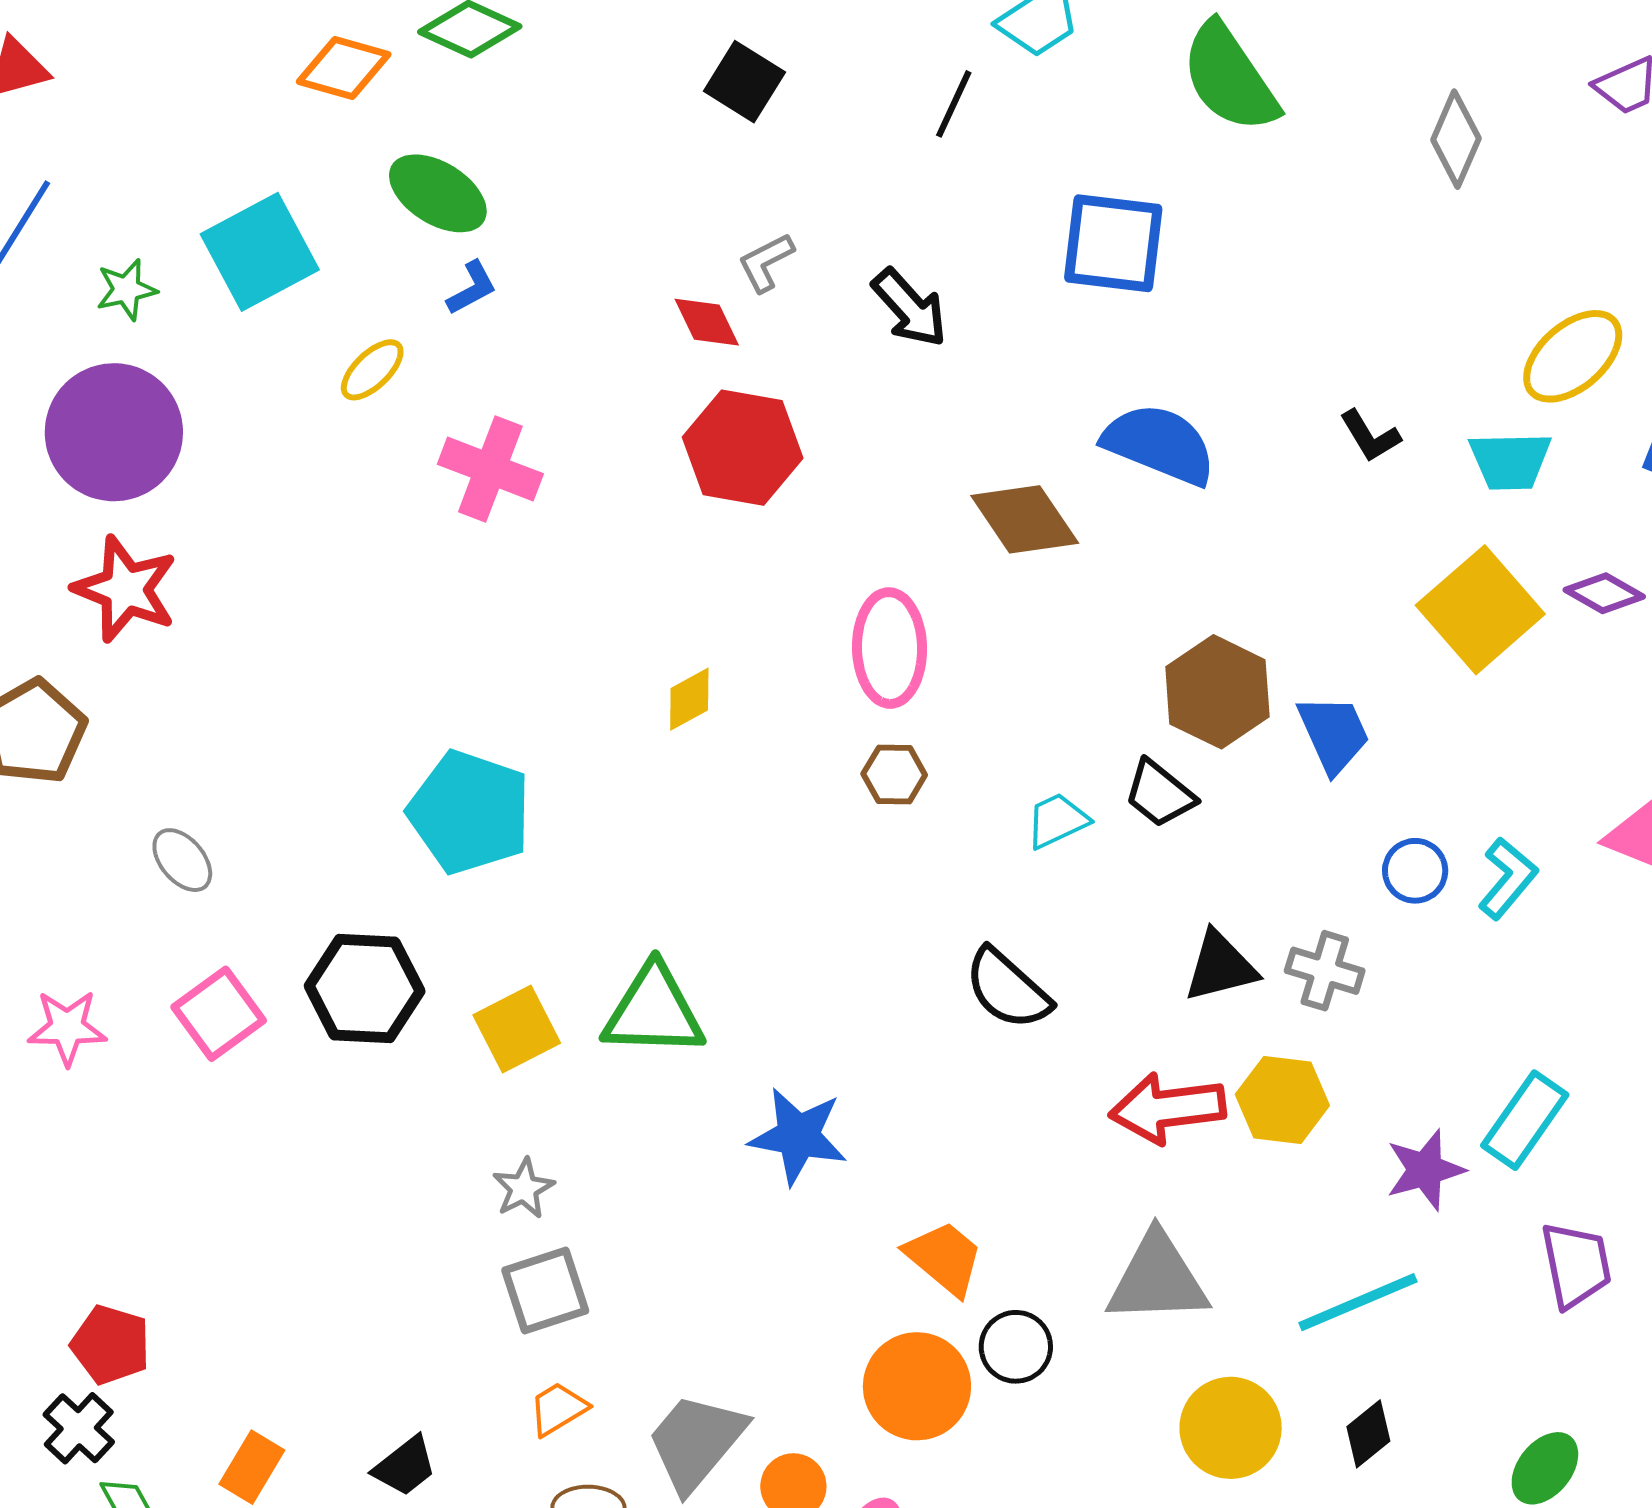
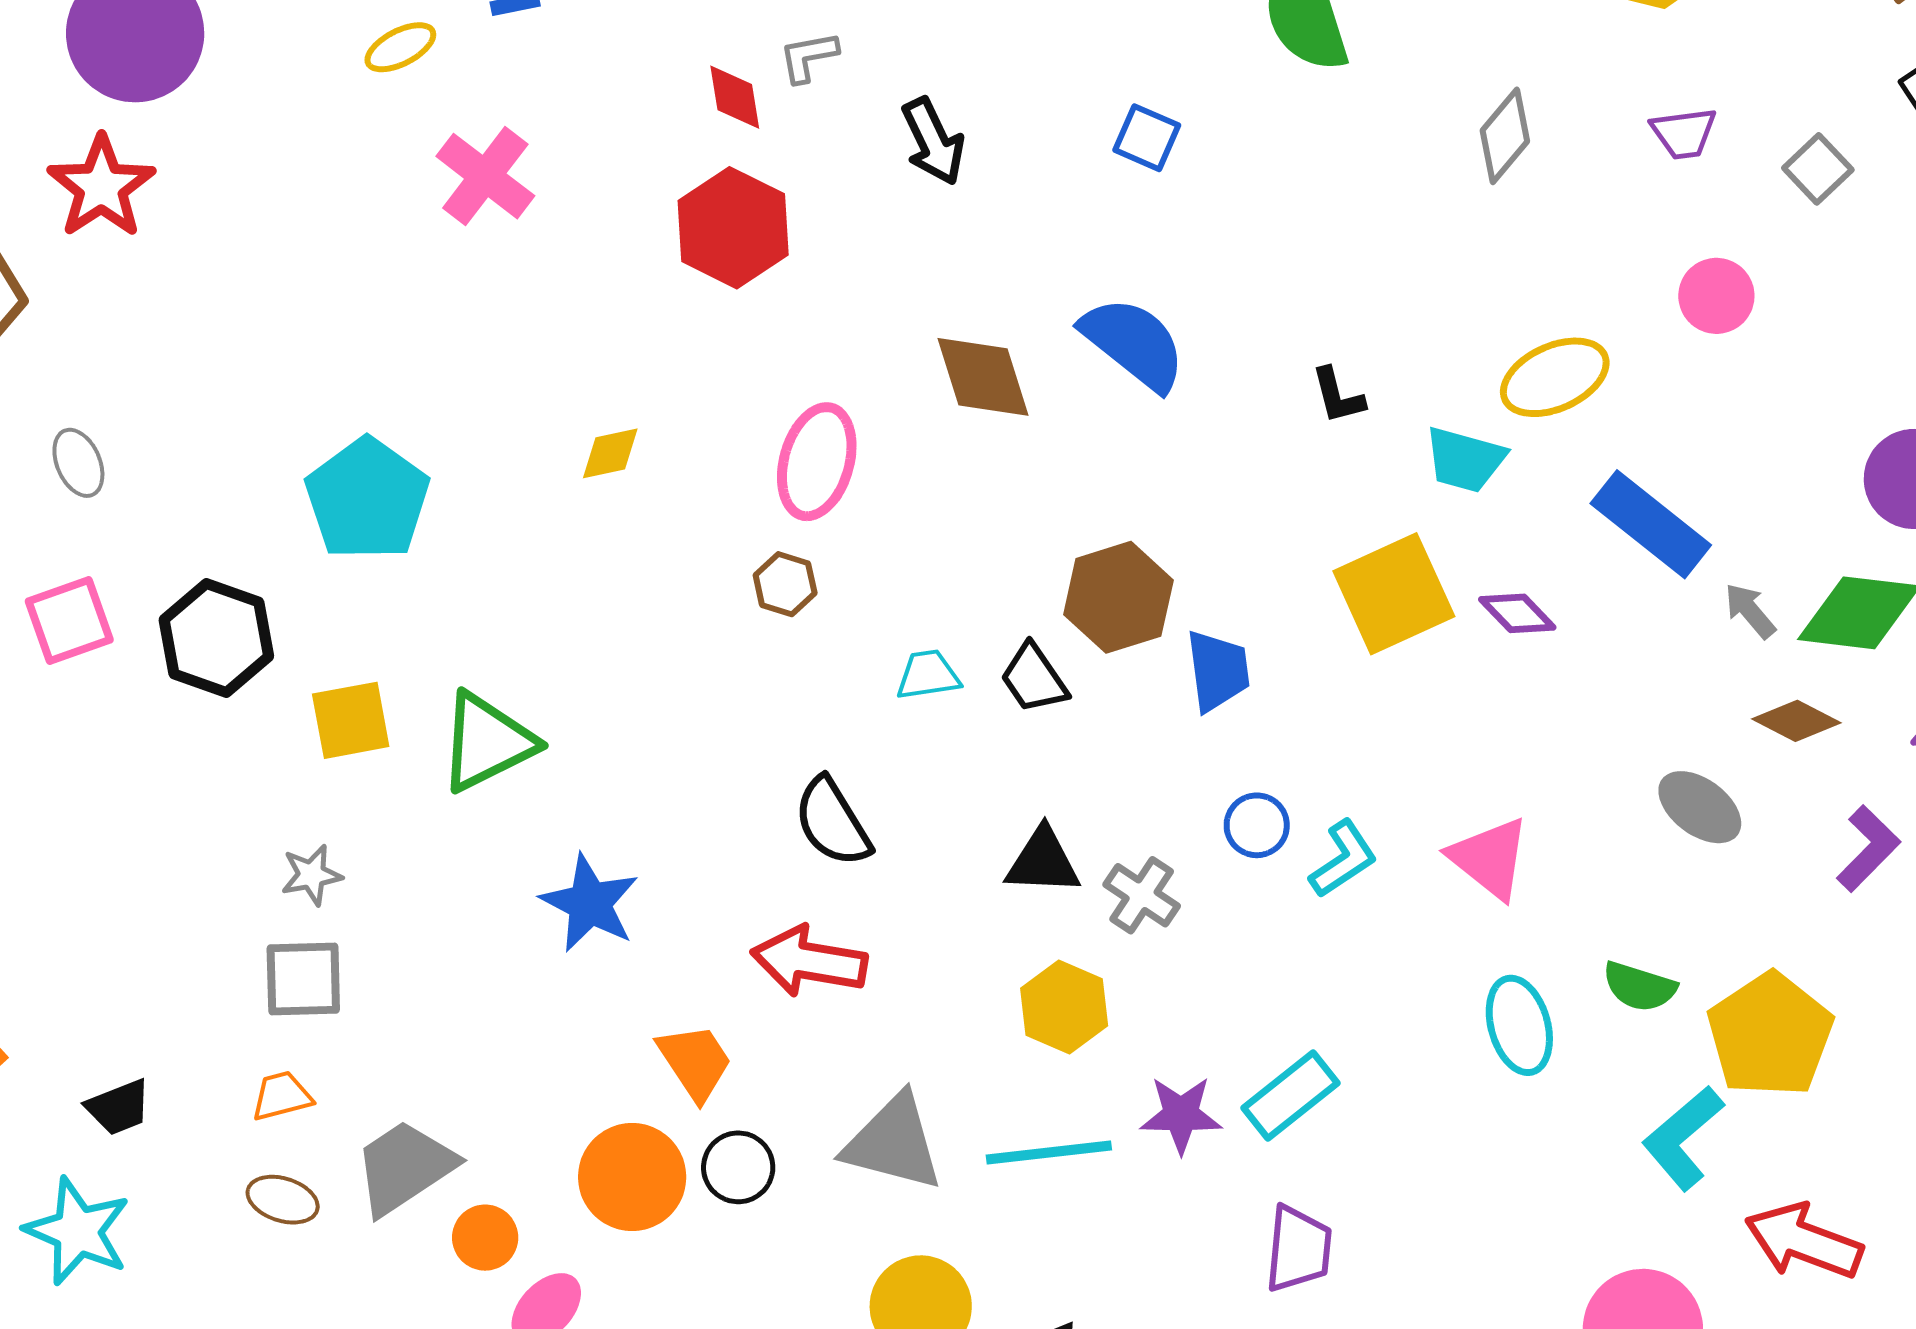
blue square: (1113, 243) -> (1147, 138), size x0.6
green triangle: (654, 1011) -> (487, 742), turned -45
red arrow: (1168, 1108) -> (809, 961), moved
cyan line: (1358, 1302) -> (1049, 1152), moved

